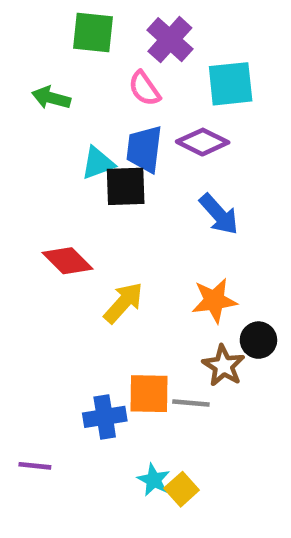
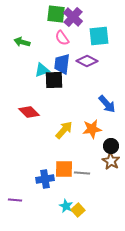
green square: (93, 33) -> (56, 14), moved
blue arrow: (219, 214) -> (107, 104), moved
yellow arrow: (123, 303) -> (64, 130), moved
brown star: (224, 366) -> (111, 161), moved

